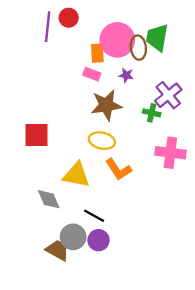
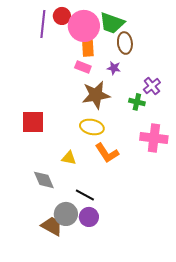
green trapezoid: (157, 38) -> (112, 23), moved, turned -80
pink circle: (117, 40) -> (84, 26), moved
purple cross: (168, 95) -> (152, 86), size x0.7
yellow triangle: (76, 175) -> (69, 158), size x0.6

